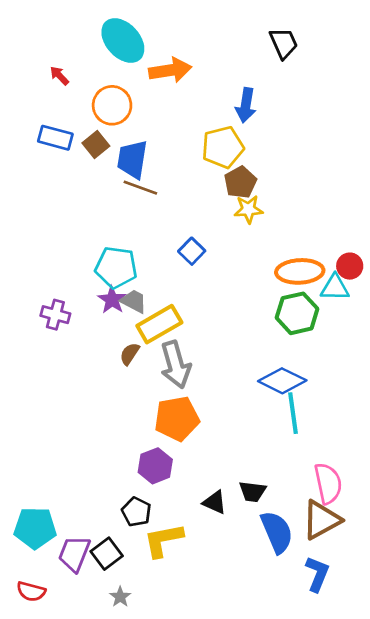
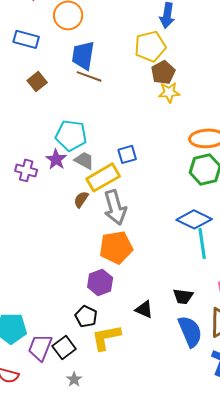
brown square: (96, 144) -> (37, 81), moved
blue square: (192, 251) -> (127, 154), moved, turned 30
purple star: (112, 300) -> (56, 159), moved
black trapezoid: (253, 492) -> (183, 296), moved

